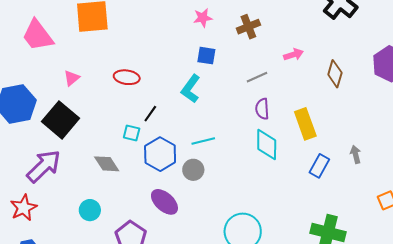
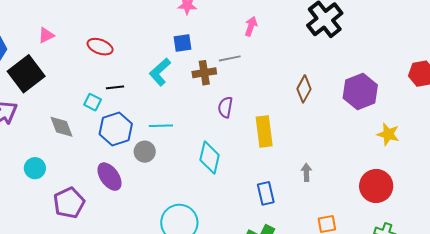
brown cross: (248, 27) -> (204, 73), moved
pink arrow: (293, 55) -> (251, 26), moved, turned -66
blue square: (206, 56) -> (183, 43), turned -30
gray line: (257, 77) -> (230, 58), moved
black line: (150, 114) -> (115, 87), turned 36
cyan diamond: (267, 145) -> (210, 157), moved
blue rectangle: (319, 166) -> (266, 193), moved, turned -55

